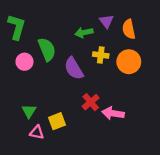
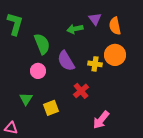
yellow cross: (101, 55) -> (95, 64), moved
pink circle: (24, 62) -> (38, 71), moved
pink arrow: (113, 113) -> (101, 120), moved, turned -60
pink triangle: (37, 132) -> (11, 128), moved

